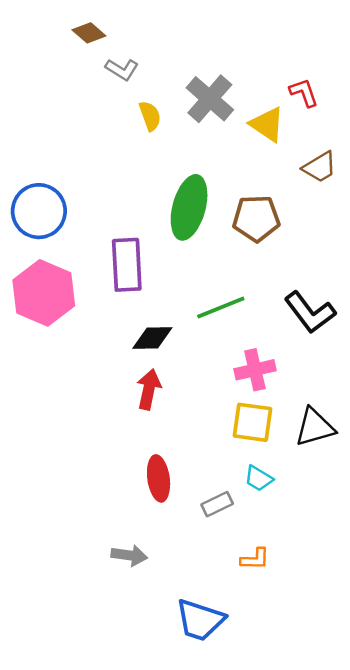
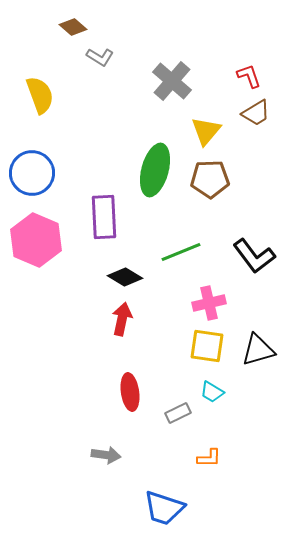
yellow semicircle: (150, 116) -> (40, 95), moved, size x1.5
yellow triangle: (267, 124) -> (206, 131), moved, turned 36
brown trapezoid: (320, 167) -> (256, 113), moved
black diamond: (152, 338) -> (125, 277), turned 32

